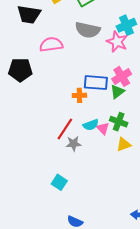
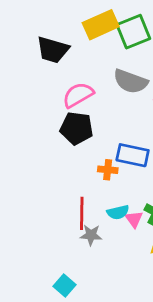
pink semicircle: (51, 45) -> (78, 95), turned -30
black pentagon: (20, 70) -> (77, 128), moved
red line: (65, 129) -> (82, 213), turned -40

